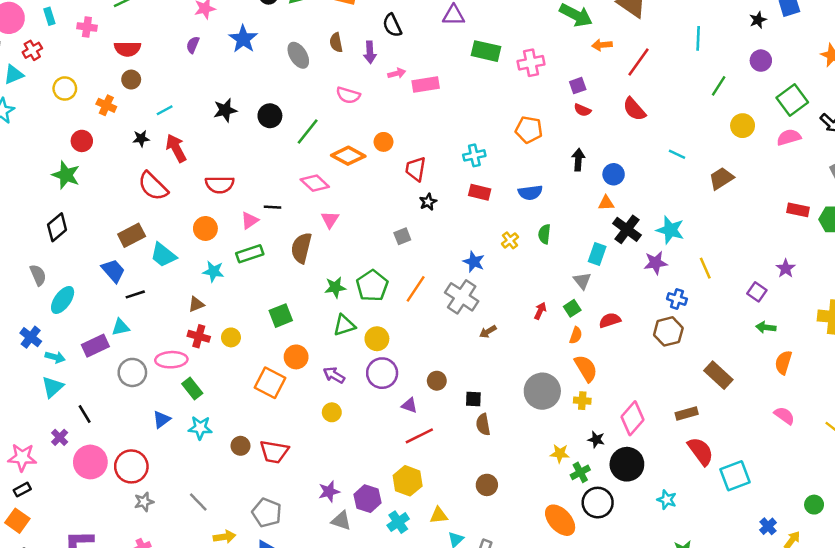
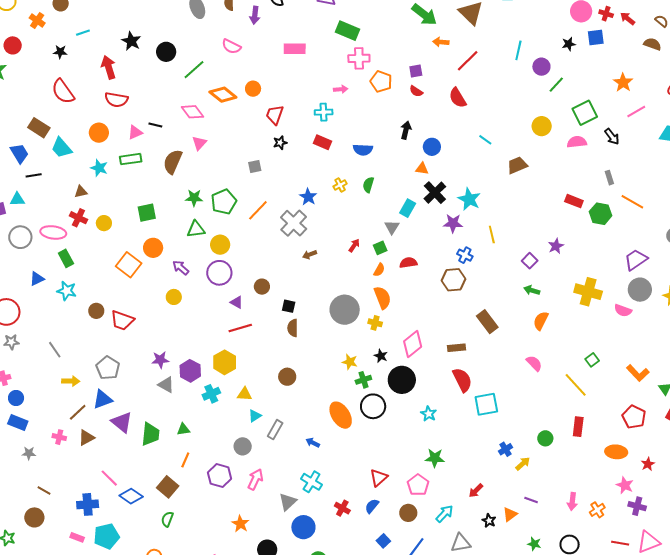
purple circle: (761, 61) -> (541, 67), moved
pink cross: (531, 63) -> (359, 58), moved
pink arrow: (397, 73) -> (341, 89), moved
green line: (719, 86) -> (556, 85), moved
black star: (225, 110) -> (131, 41), turned 30
orange pentagon: (529, 130) -> (381, 82), moved
red arrow: (176, 148) -> (109, 67), moved
brown rectangle: (132, 235) -> (39, 128), turned 50

